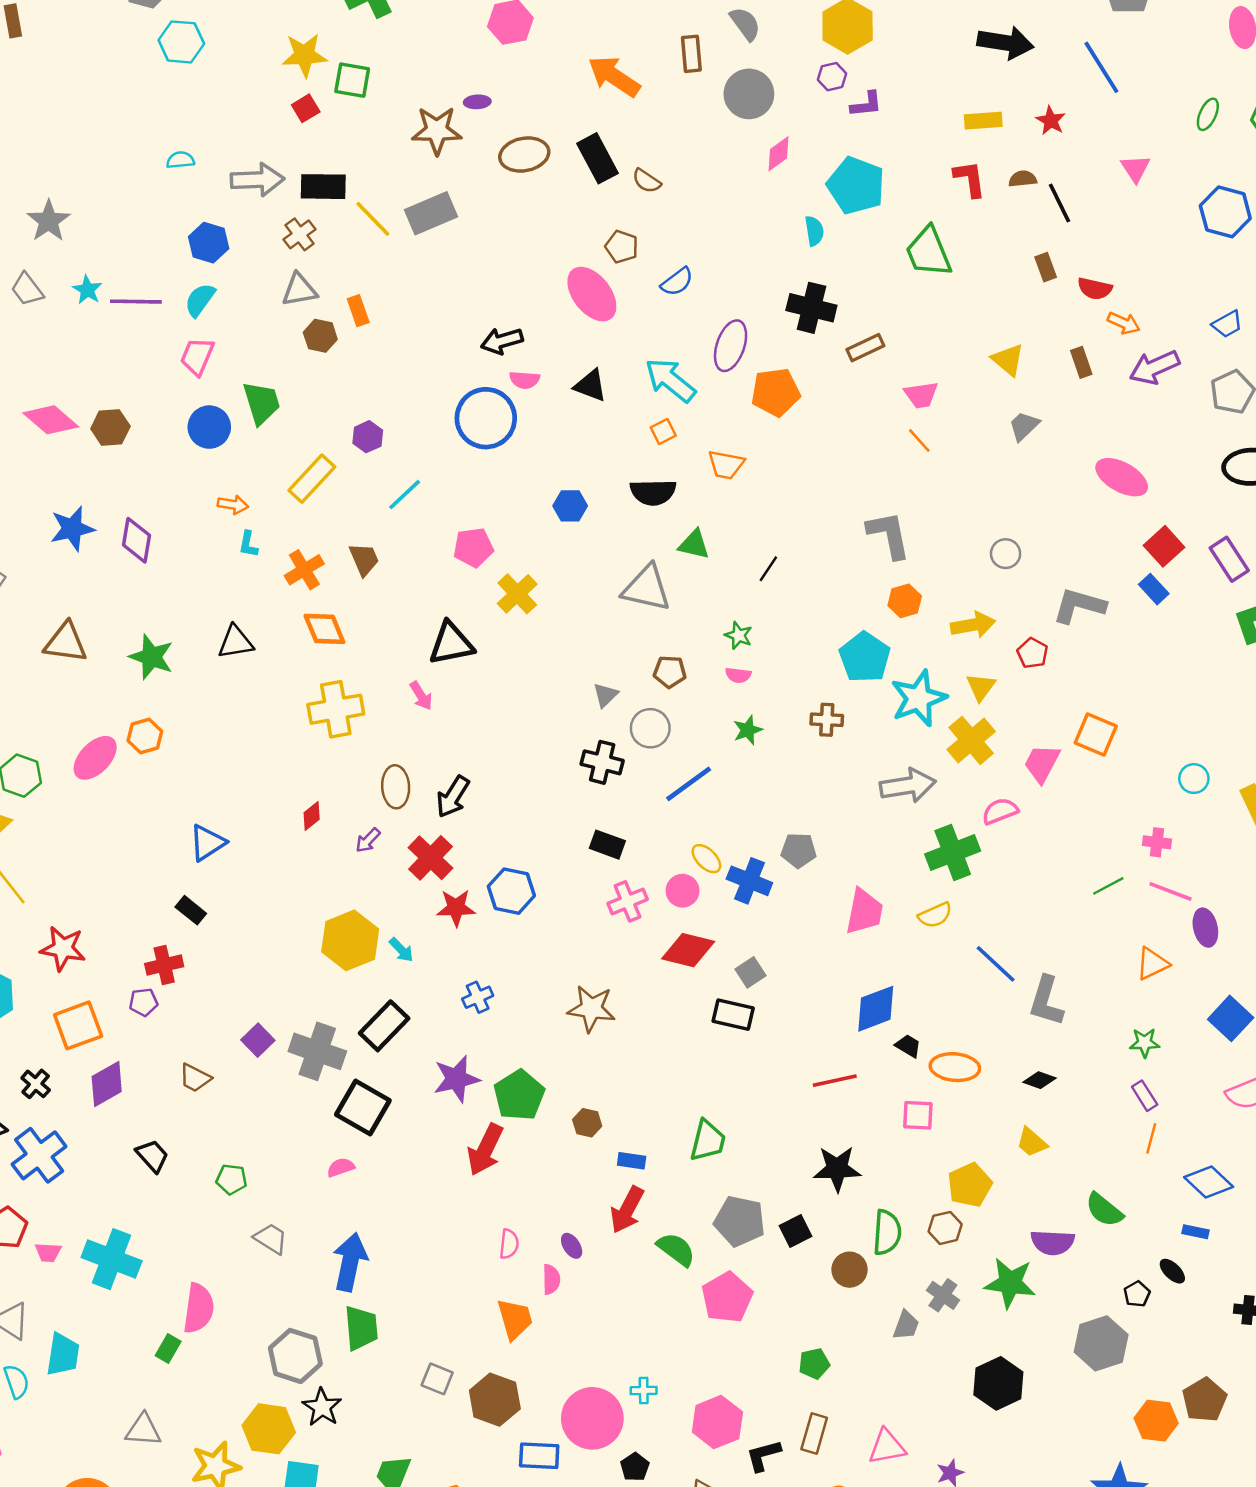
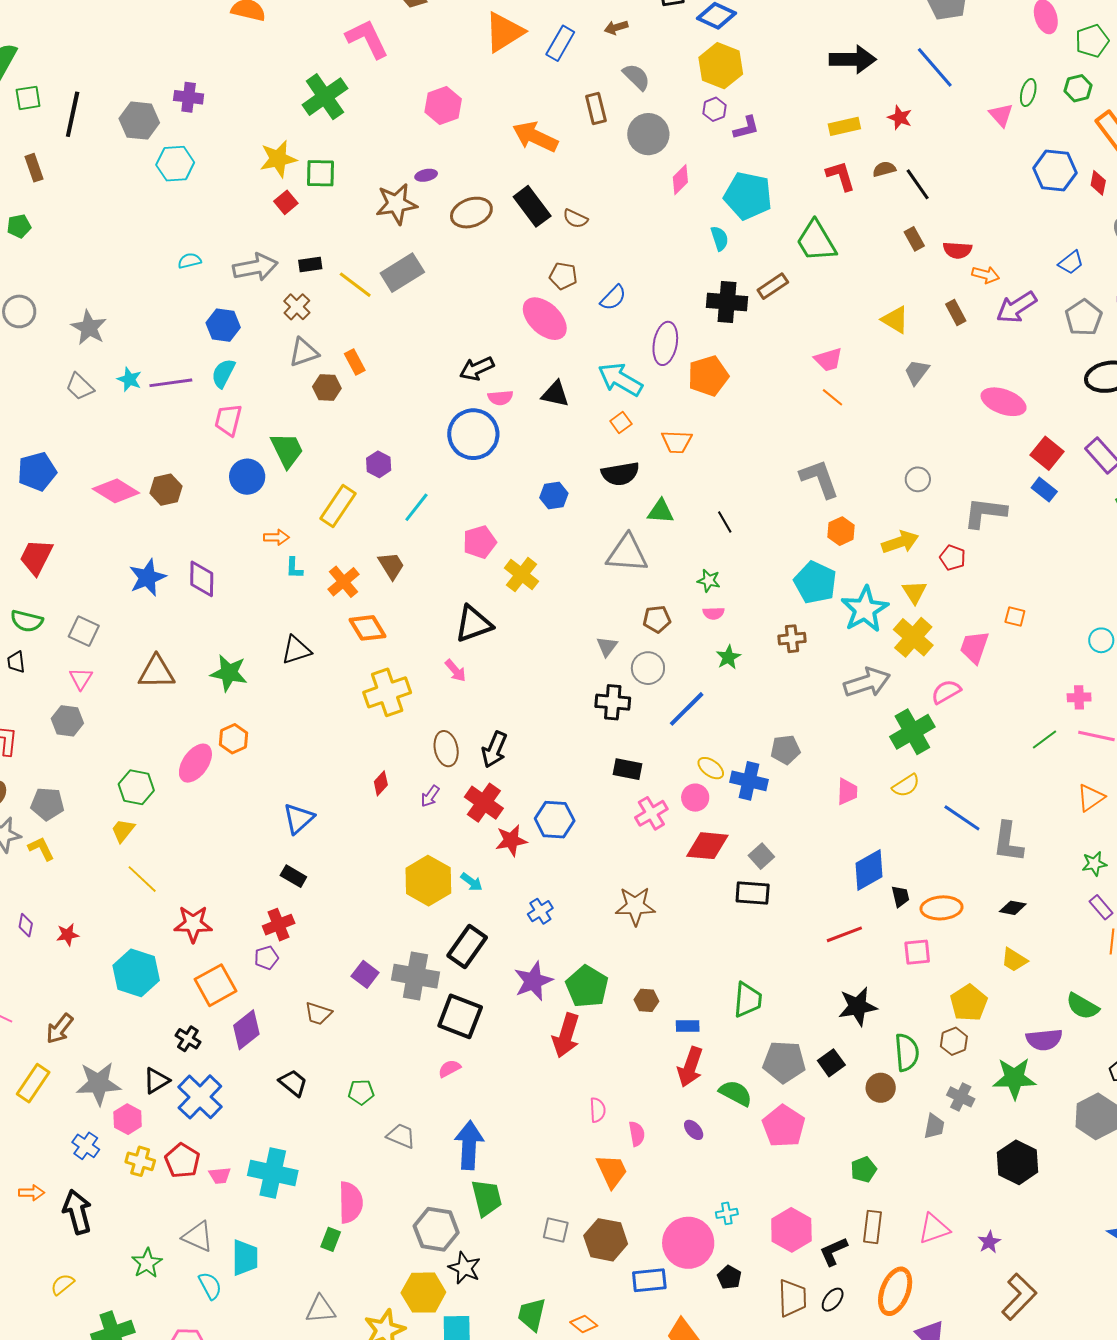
pink triangle: (1135, 168) -> (1001, 115), moved
black rectangle: (323, 187) -> (310, 264), size x0.6
brown rectangle: (865, 348) -> (773, 286), moved
black line: (768, 569) -> (725, 522), turned -55
orange square: (1096, 734) -> (1015, 617), size x0.6
pink trapezoid: (864, 912) -> (847, 792), size x0.7
black trapezoid: (908, 1046) -> (900, 896), turned 55
purple ellipse: (572, 1246) -> (694, 1130), moved

